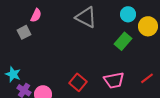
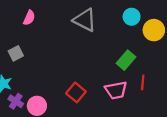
gray square: (24, 32) -> (16, 53), moved
green rectangle: (123, 41) -> (126, 60), moved
red line: (147, 78) -> (143, 82), moved, turned -48

